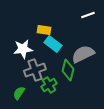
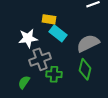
green diamond: (68, 70) -> (85, 69), moved
green cross: (49, 85) -> (54, 74), turned 35

